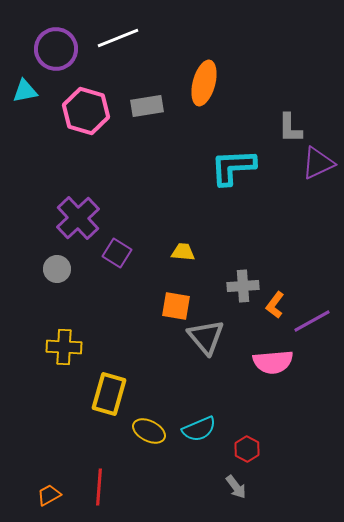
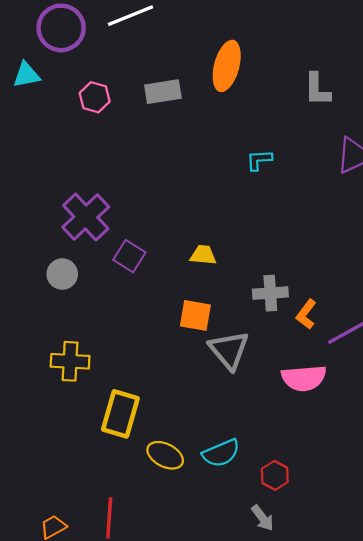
pink hexagon: (86, 111) -> (95, 97), size x0.6
gray L-shape: (290, 128) -> (317, 89), moved
cyan L-shape: (233, 167) -> (259, 160), size x0.5

